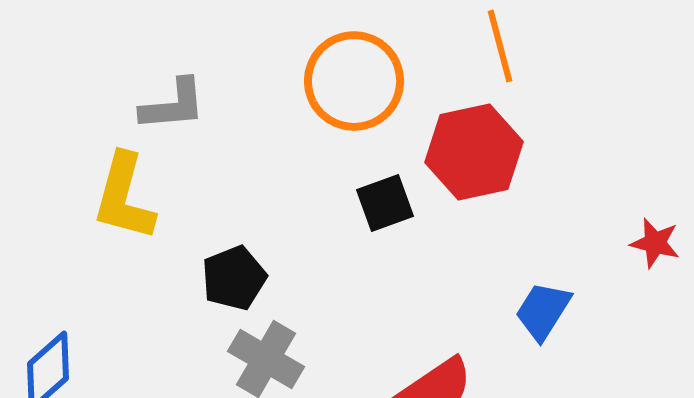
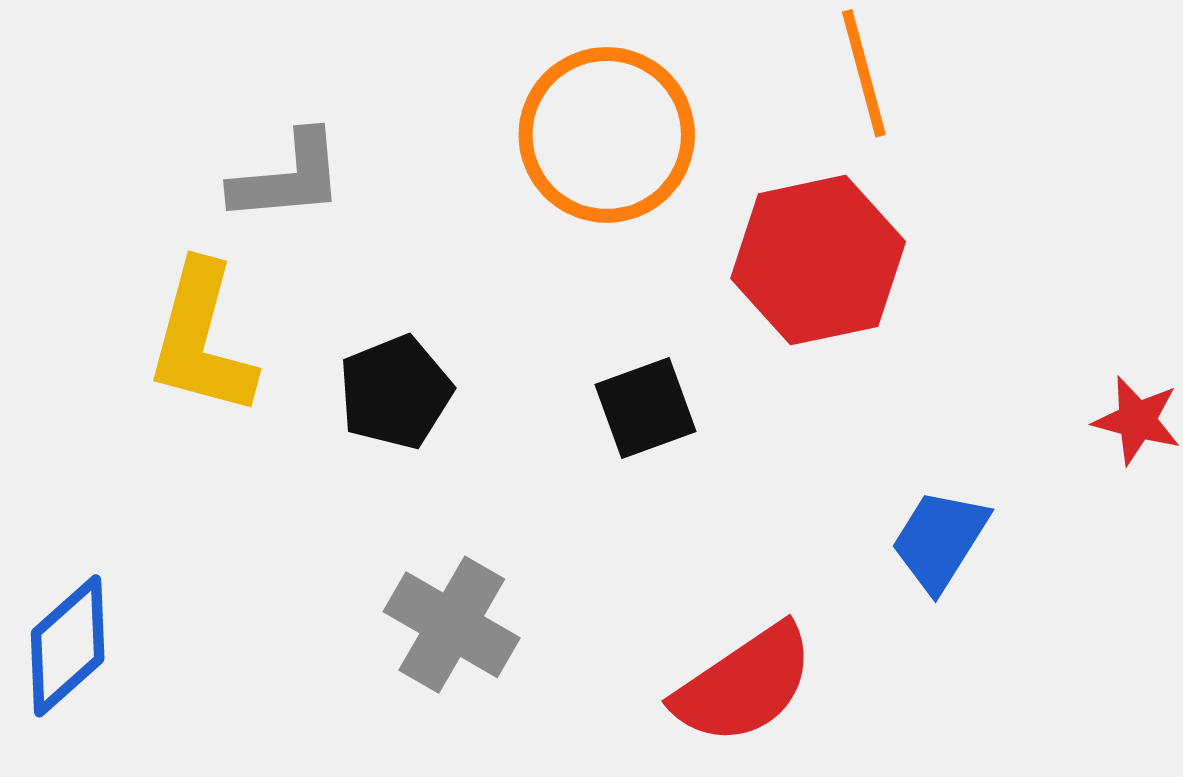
black square: (385, 203) -> (645, 408), moved
black pentagon: (234, 278) -> (395, 392), moved

